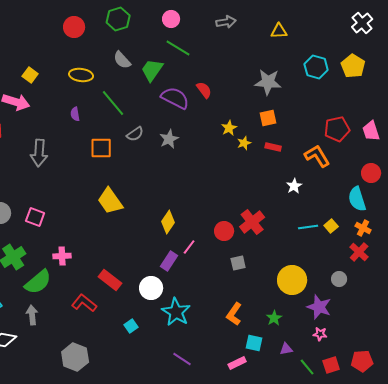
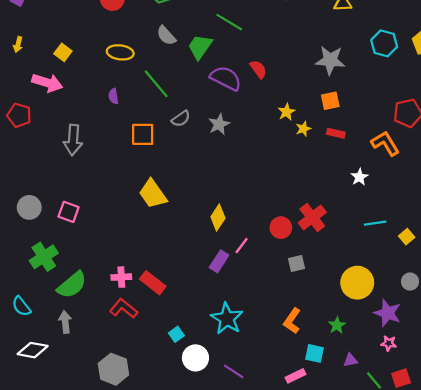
yellow square: (331, 226) -> (407, 237), moved
pink cross: (62, 256) -> (121, 277), moved
white circle: (151, 288) -> (195, 358), moved

